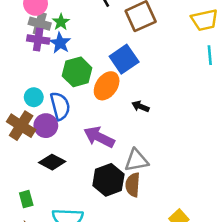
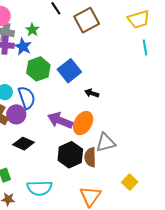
green star: (61, 22) -> (32, 30), moved
blue square: (124, 59) -> (69, 71), moved
orange ellipse: (107, 86) -> (83, 123), moved
gray triangle: (136, 160) -> (106, 143), moved

